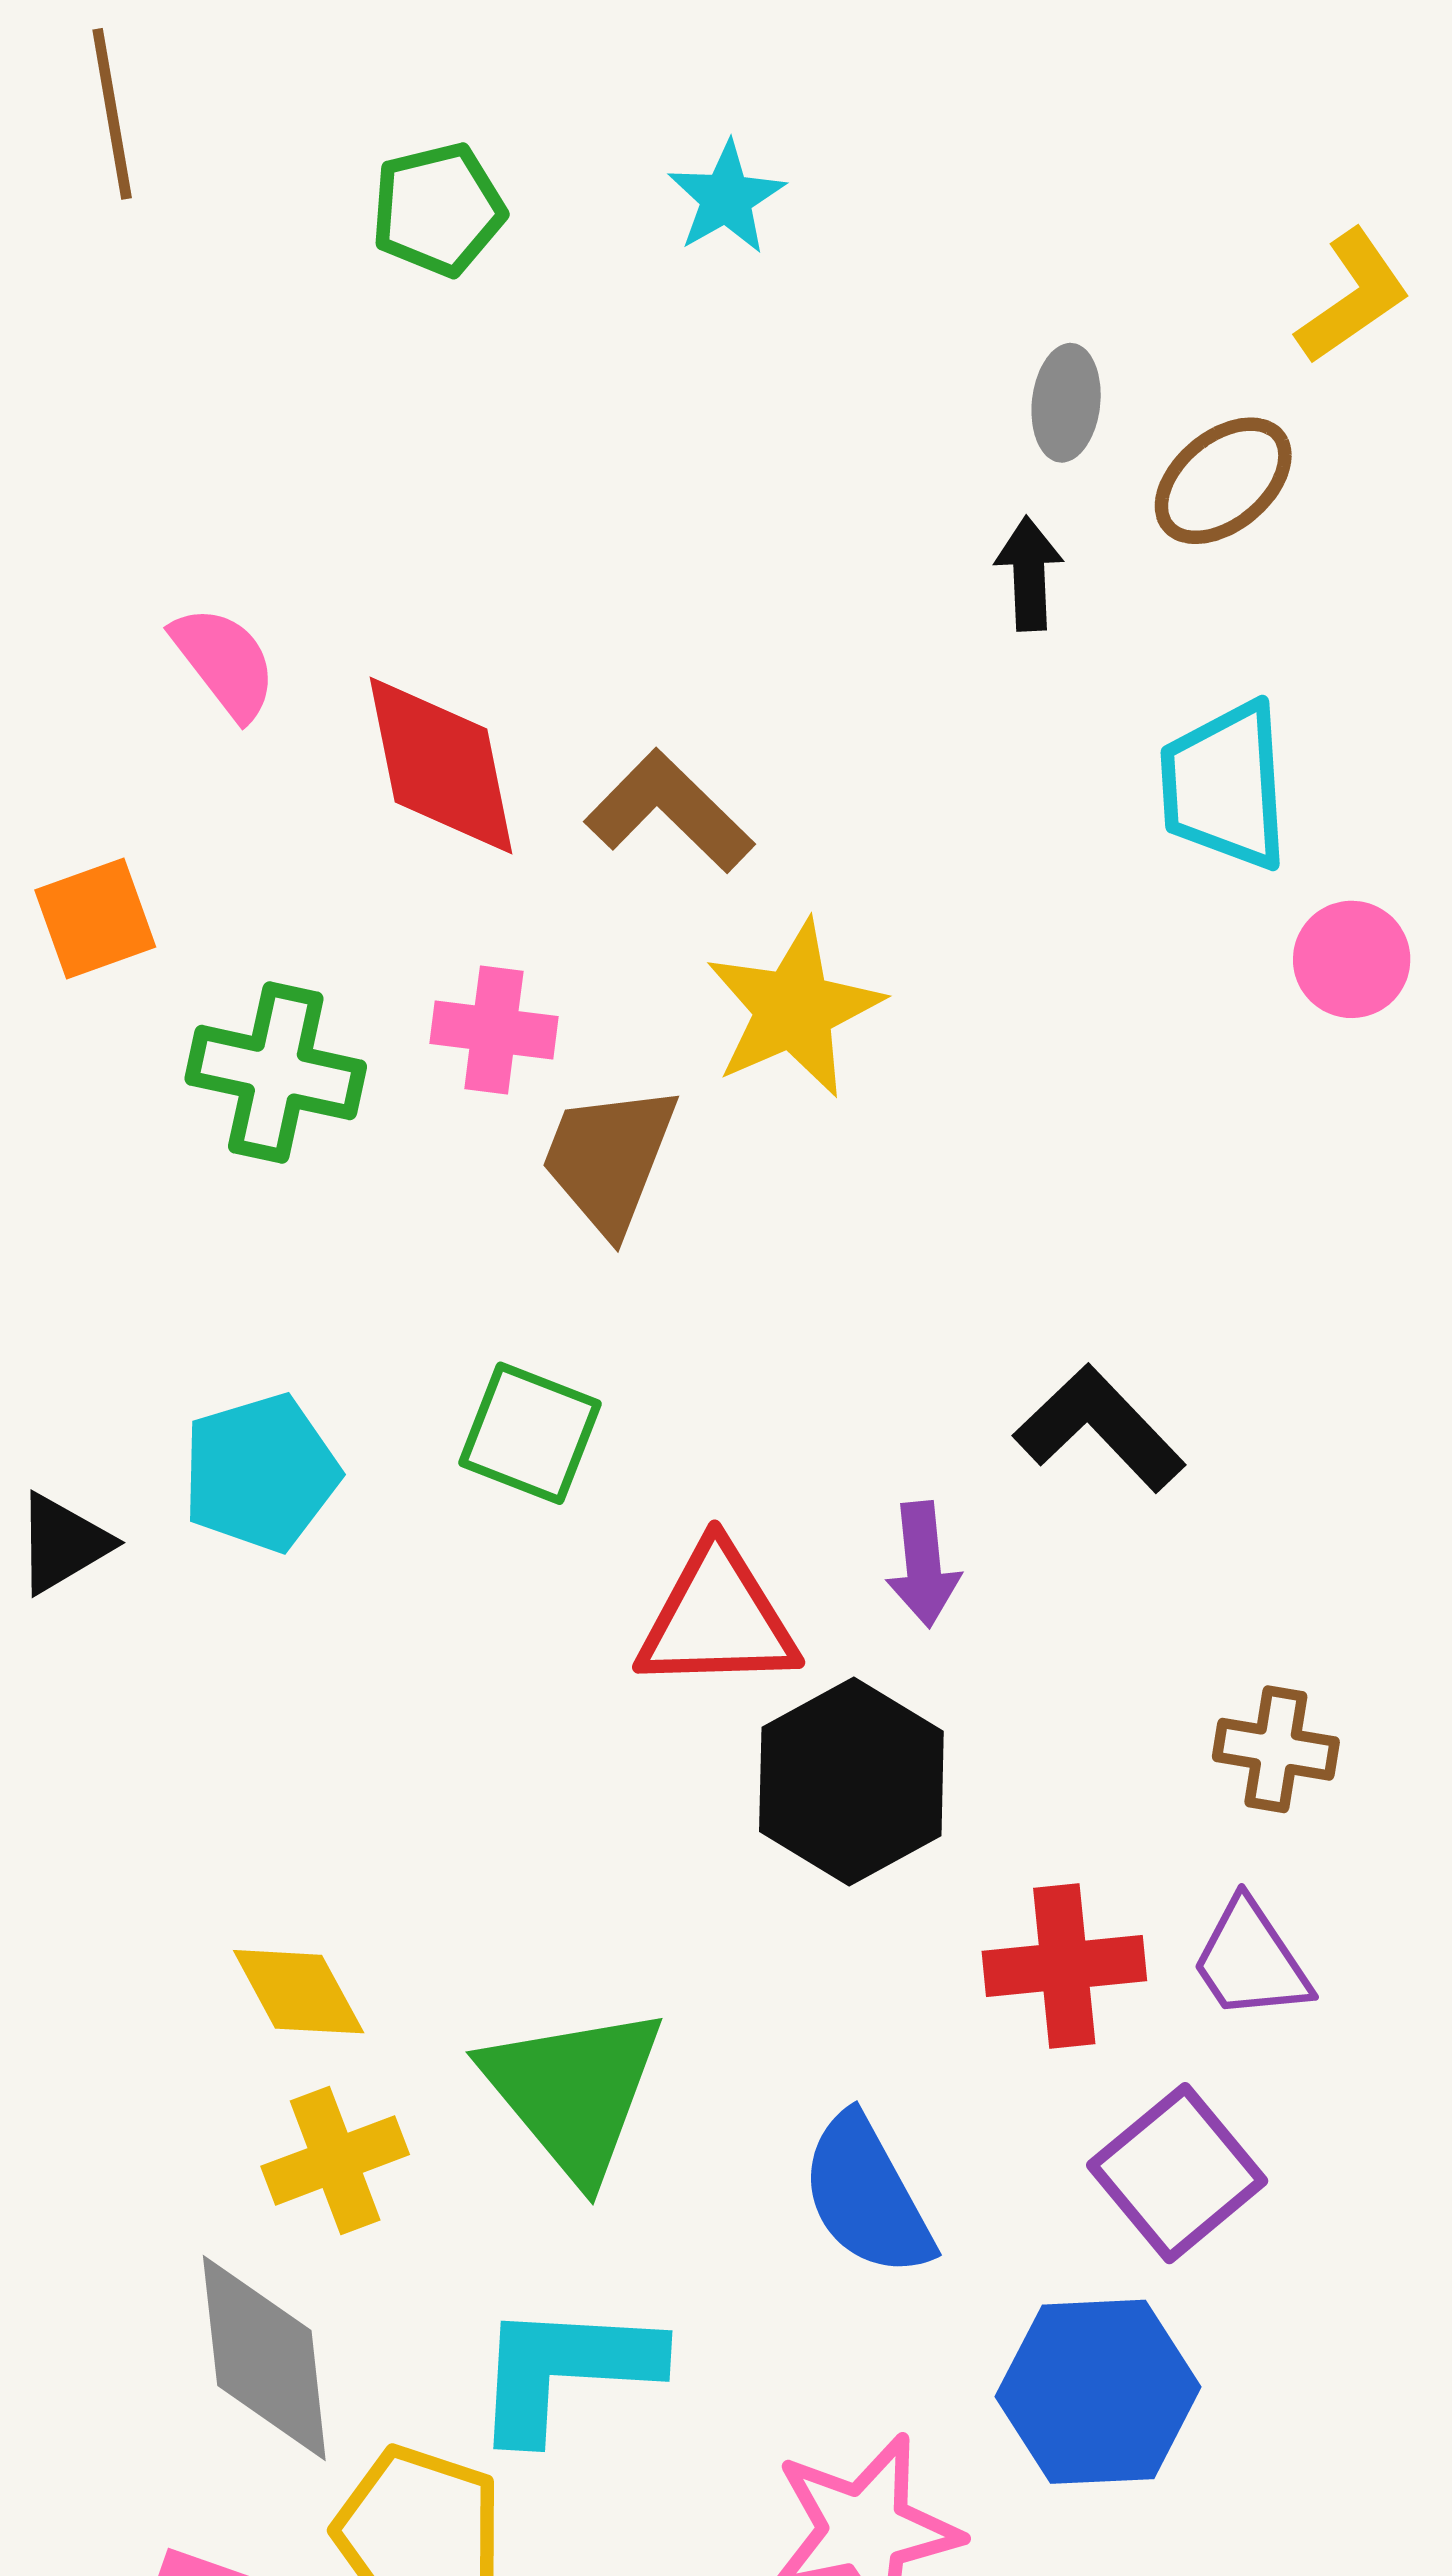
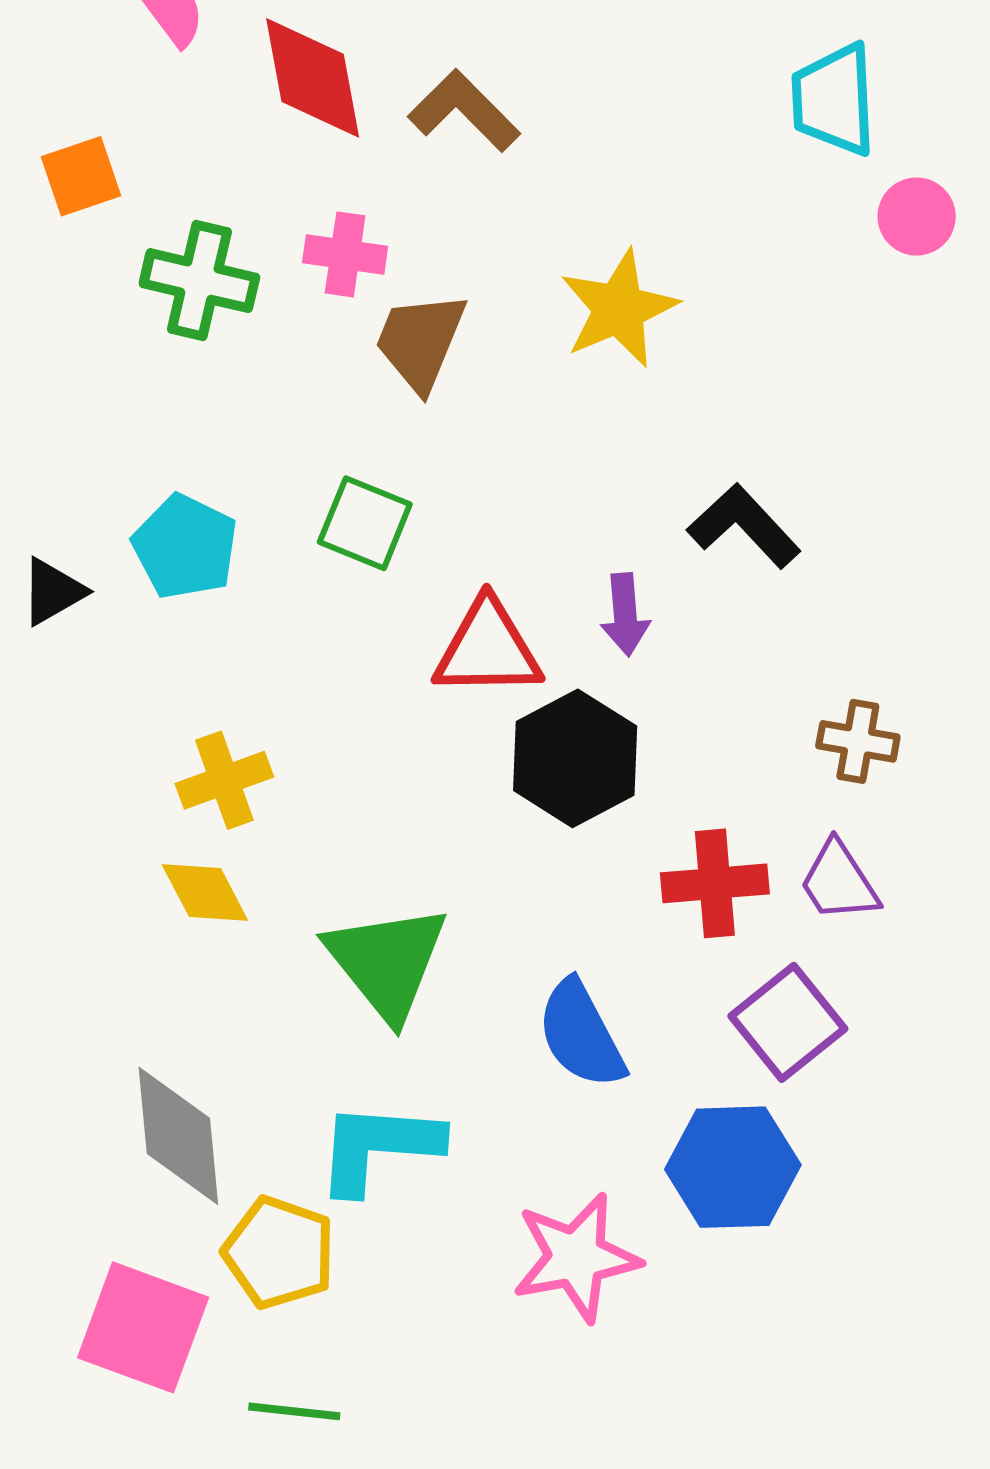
yellow star: (794, 1009) -> (619, 309), moved
cyan pentagon: (261, 1473) -> (185, 547), turned -30
yellow cross: (335, 2160) -> (224, 780), moved

